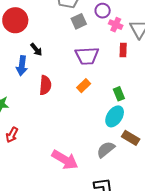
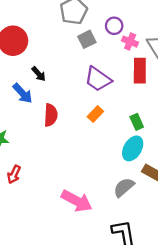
red rectangle: (123, 50) -> (140, 71), size x1.5
purple trapezoid: (87, 56) -> (98, 79), turned 40
blue arrow: (22, 66) -> (23, 93), turned -48

